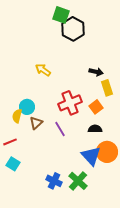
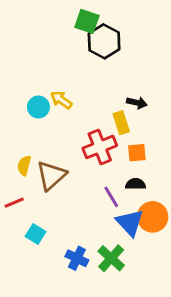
yellow rectangle: (107, 88) -> (121, 123), moved
cyan circle: (27, 107) -> (38, 107), moved
orange square: (96, 107) -> (137, 153), turned 32
brown triangle: (36, 123) -> (51, 175), size x1.6
purple line: (60, 129) -> (111, 197), moved
cyan square: (13, 164) -> (36, 234), moved

